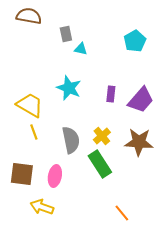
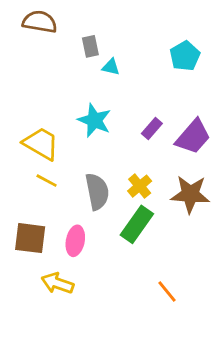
purple rectangle: (111, 94) -> (152, 129), turned 35
yellow line: (34, 132) -> (47, 181), turned -42
green rectangle: (100, 164) -> (137, 224), turned 68

